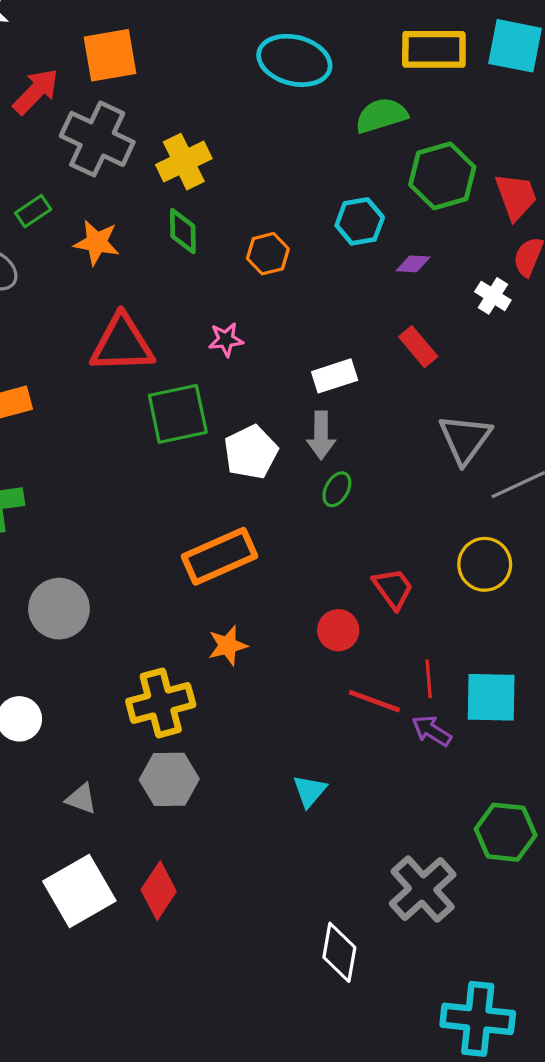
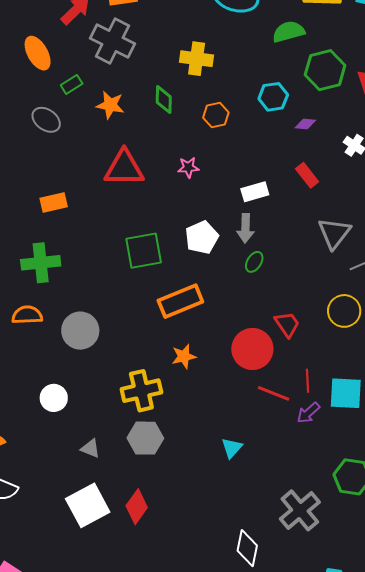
yellow cross: (184, 162) -> (197, 59), moved, turned 32
green square: (178, 414) -> (144, 251), moved
red circle: (338, 630) -> (252, 349), size x1.6
purple arrow: (432, 731) -> (308, 413), turned -75

